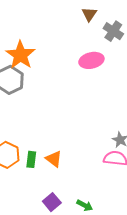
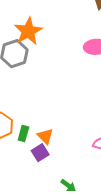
purple square: (52, 202) -> (40, 153), moved

